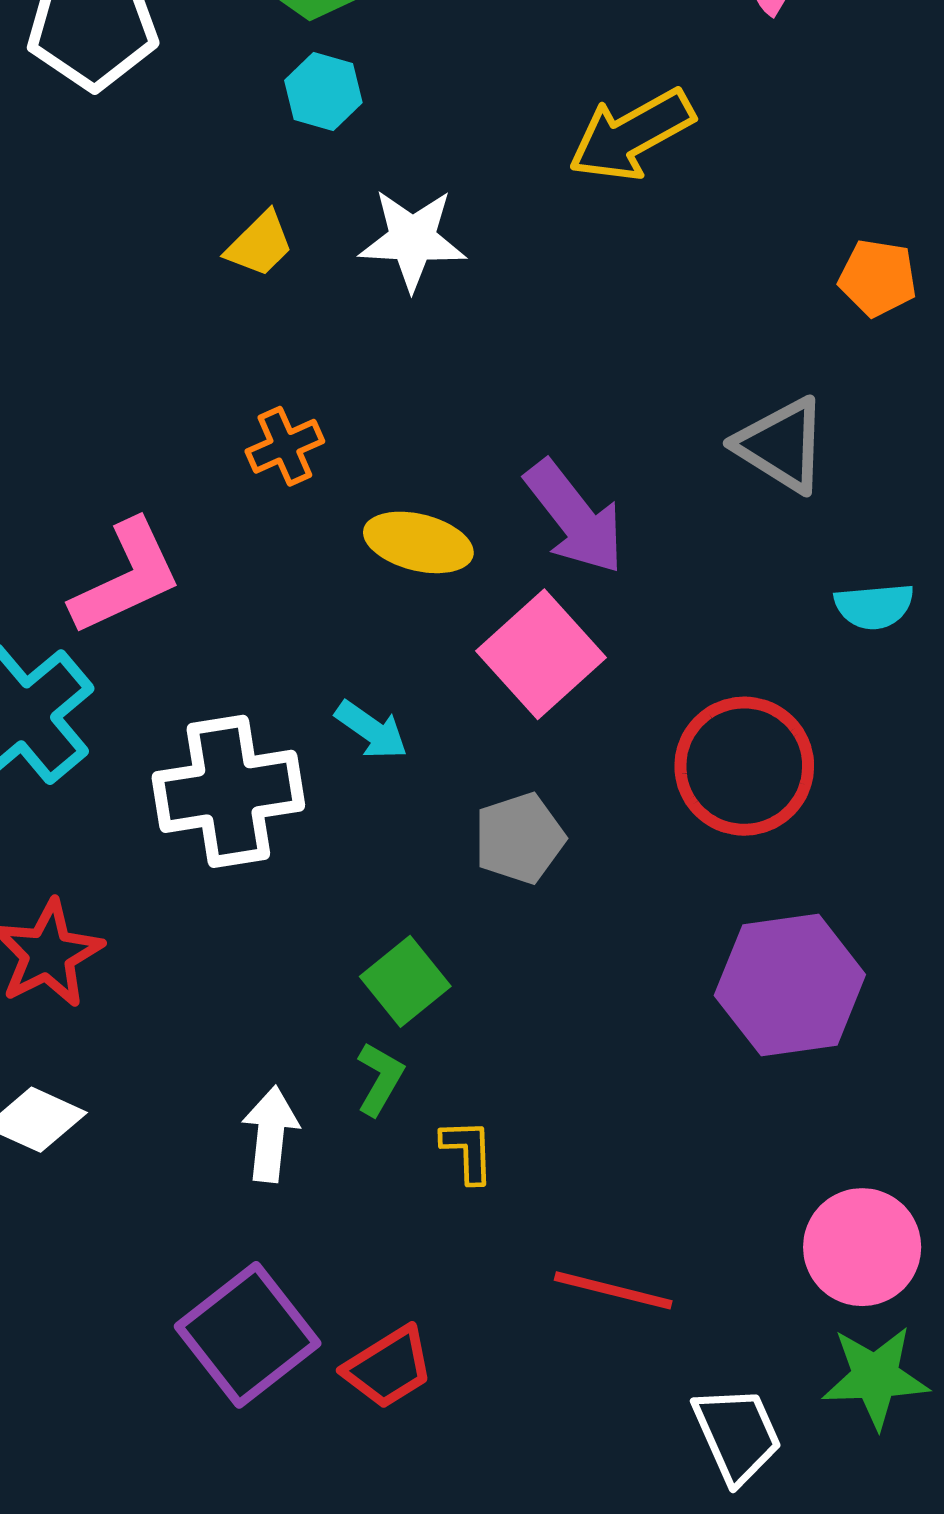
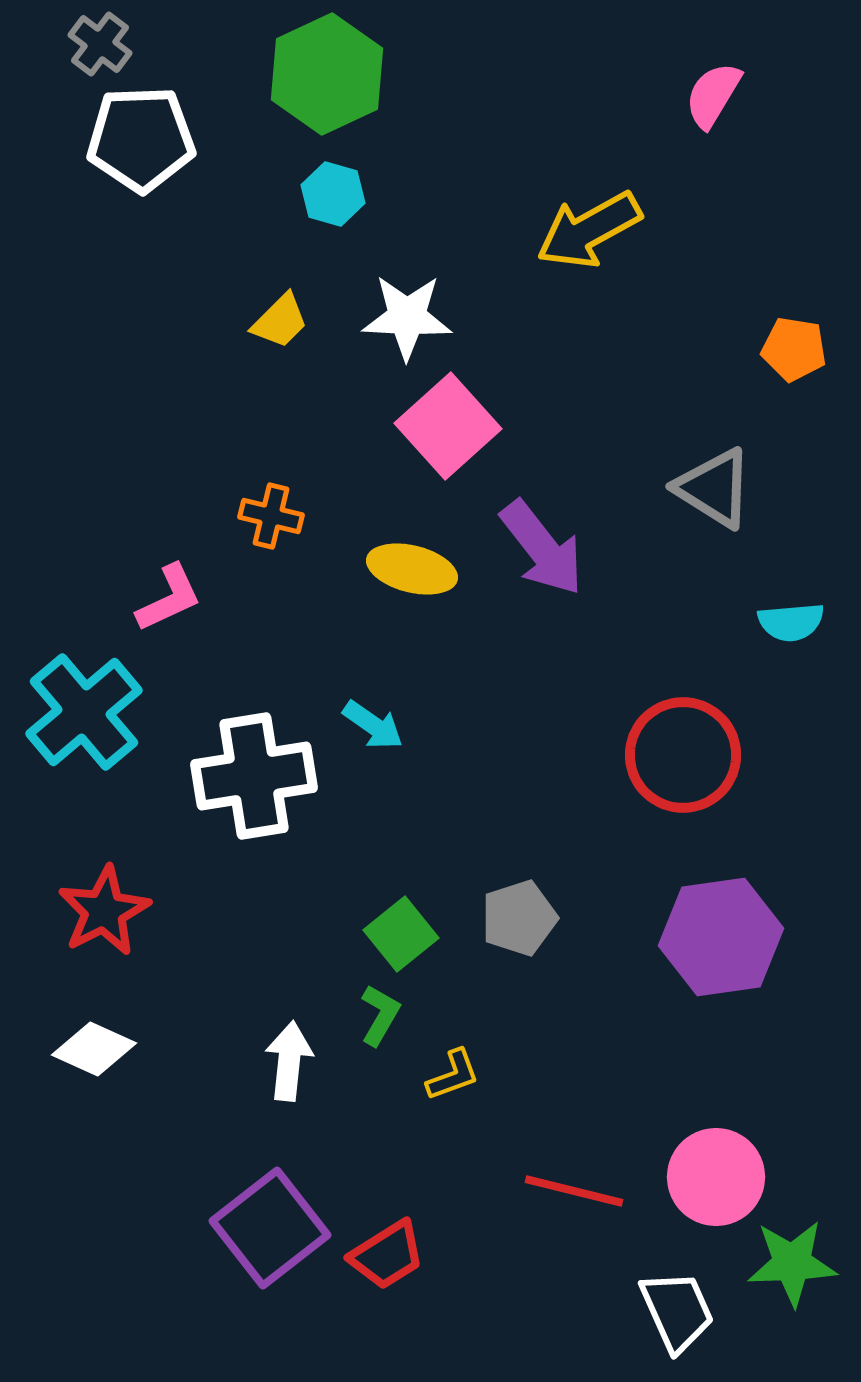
orange cross: (285, 446) -> (271, 516), moved, turned 38
pink L-shape: (126, 577) -> (169, 598), size x0.7
pink square: (541, 654) -> (448, 426), moved
gray pentagon: (519, 838) -> (519, 918), moved
yellow L-shape: (468, 1151) -> (453, 1075), turned 72
pink circle: (862, 1247) -> (716, 1177), moved

